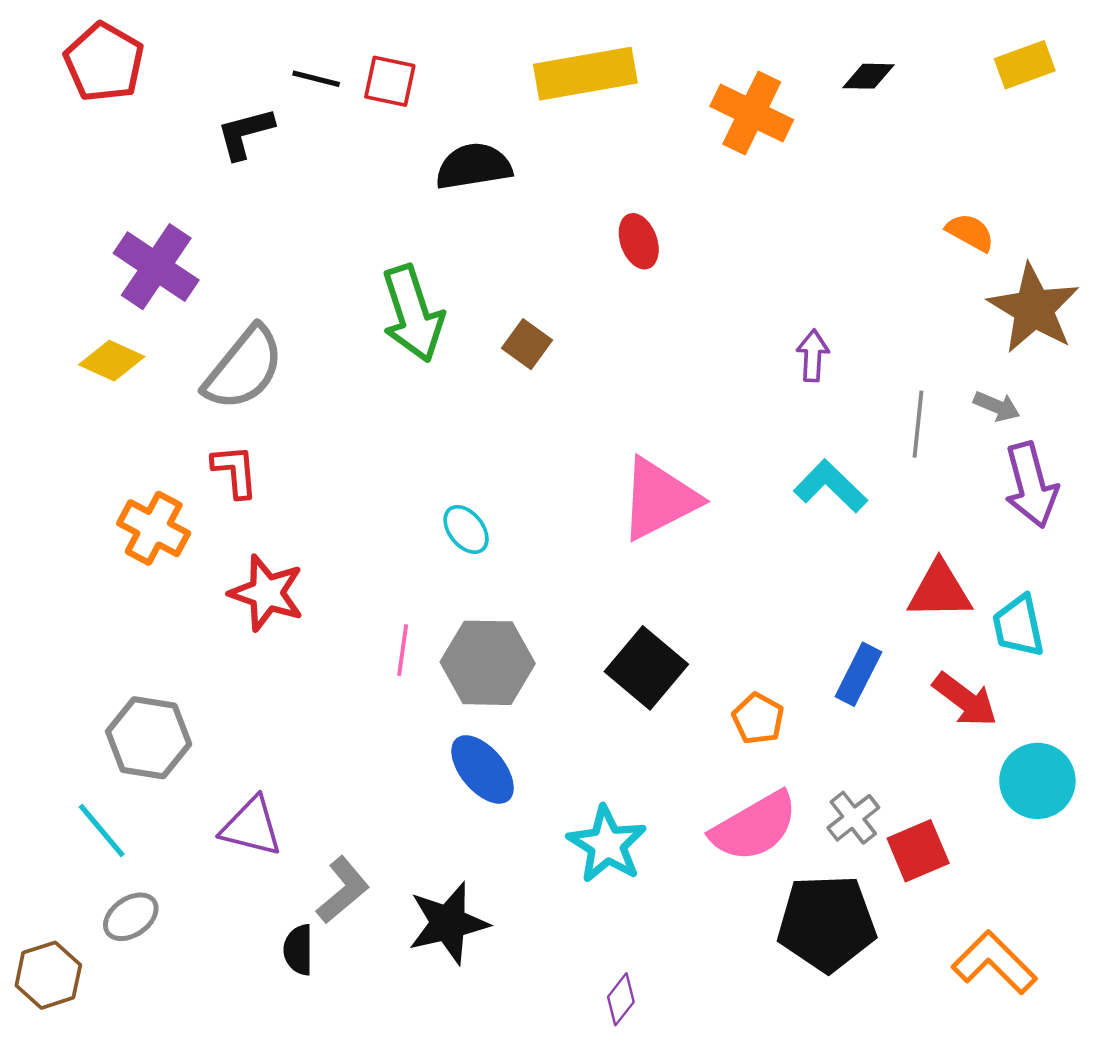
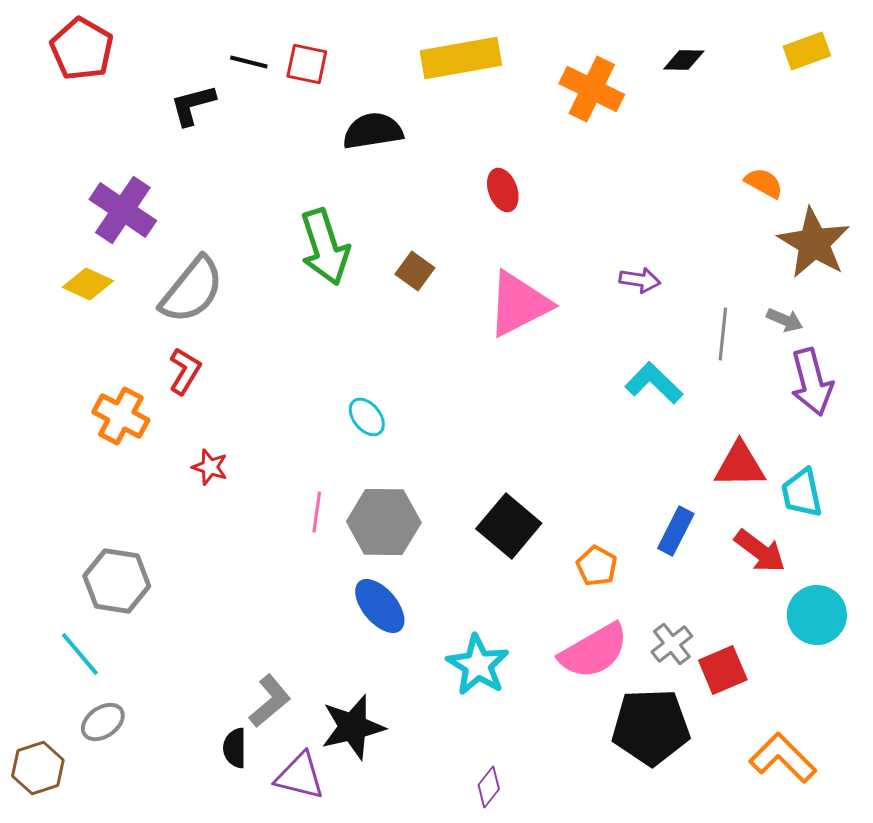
purple arrow: (813, 356) -> (640, 280), turned 96
red L-shape: (235, 471) -> (185, 371), turned 36
pink triangle: (659, 499) -> (519, 304), moved
red star: (267, 593) -> (210, 467), size x0.6
purple triangle: (251, 827) -> (300, 776), moved

